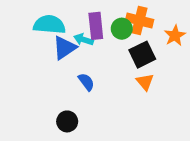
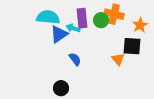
black square: (142, 55) -> (132, 46), moved, turned 30

